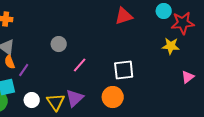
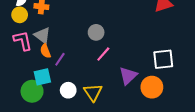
pink line: (80, 65) -> (103, 54), moved
purple triangle: (75, 98) -> (128, 76), moved

